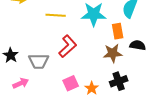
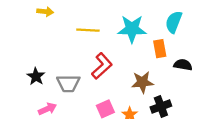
brown star: (113, 53) -> (142, 82), moved

